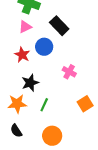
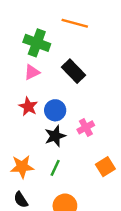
blue circle: (44, 47) -> (55, 110), moved
pink cross: (69, 72) -> (86, 127), turned 32
black star: (30, 83) -> (55, 136), moved

